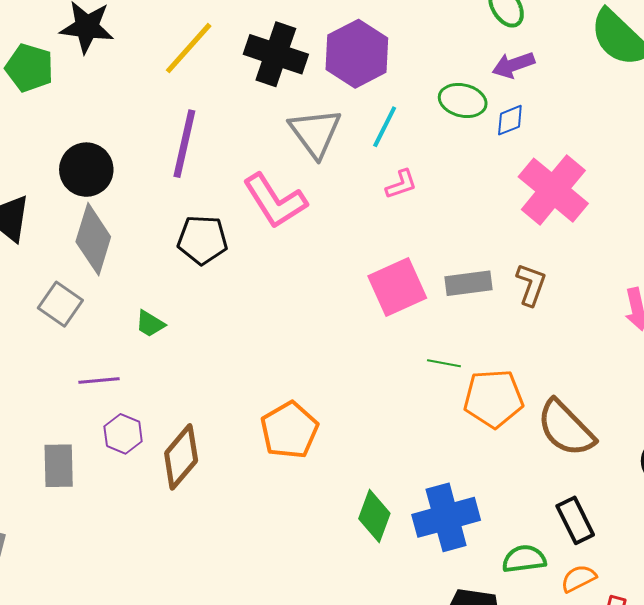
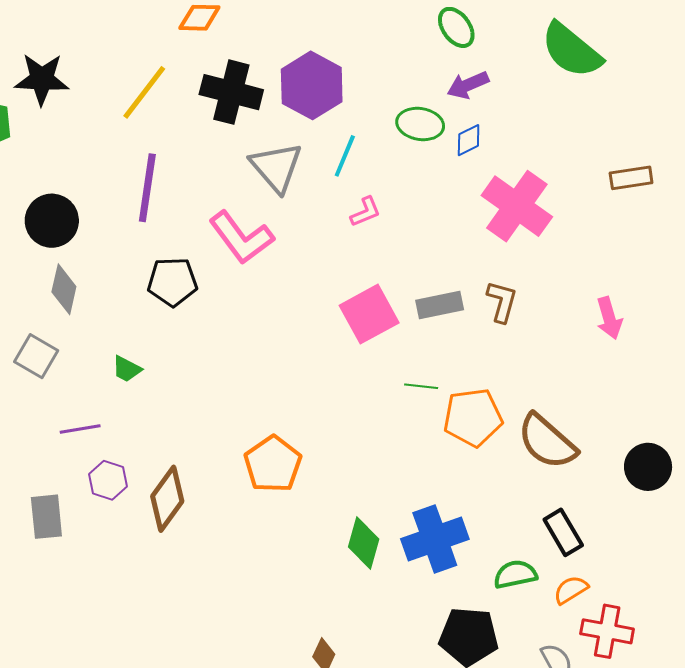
gray diamond: (93, 239) -> (64, 289), size x0.7

